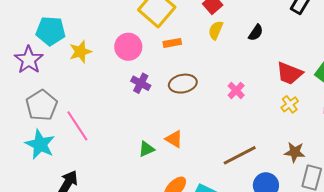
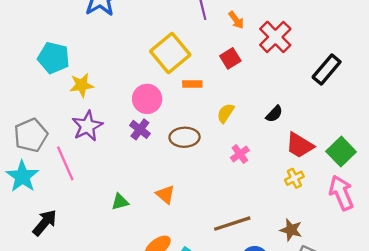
yellow semicircle: (216, 30) -> (226, 113), moved
black semicircle: (256, 33) -> (274, 114), moved
orange rectangle: (172, 43) -> (192, 84), moved
pink circle: (128, 47) -> (147, 99), moved
purple star: (29, 60) -> (87, 126), moved
green triangle: (146, 149) -> (120, 202), moved

